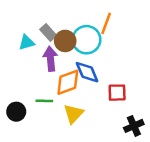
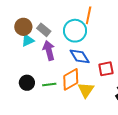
brown circle: (65, 41) -> (23, 27), moved
orange diamond: (68, 82) -> (71, 79), moved
black circle: (16, 112) -> (27, 83), moved
yellow triangle: (73, 114) -> (86, 90), moved

